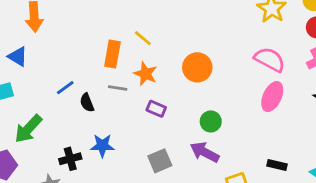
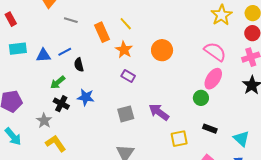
orange rectangle: (112, 54) -> (102, 32), turned -42
blue triangle: (18, 57) -> (43, 55), moved, turned -42
gray line: (118, 88) -> (71, 20), moved
green circle: (211, 121) -> (201, 98), moved
green arrow: (28, 129) -> (58, 82), moved, size x0.7
black cross: (70, 159) -> (61, 104), turned 35

